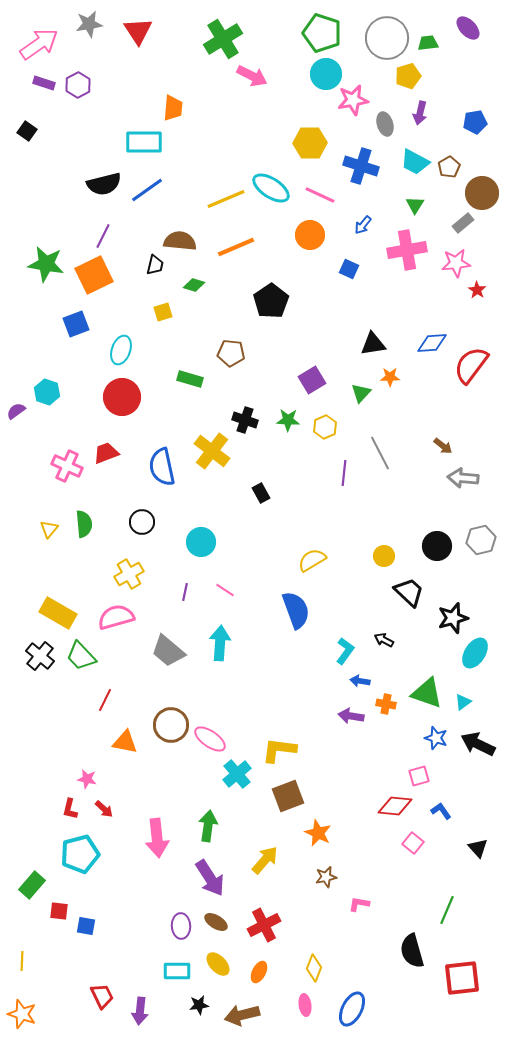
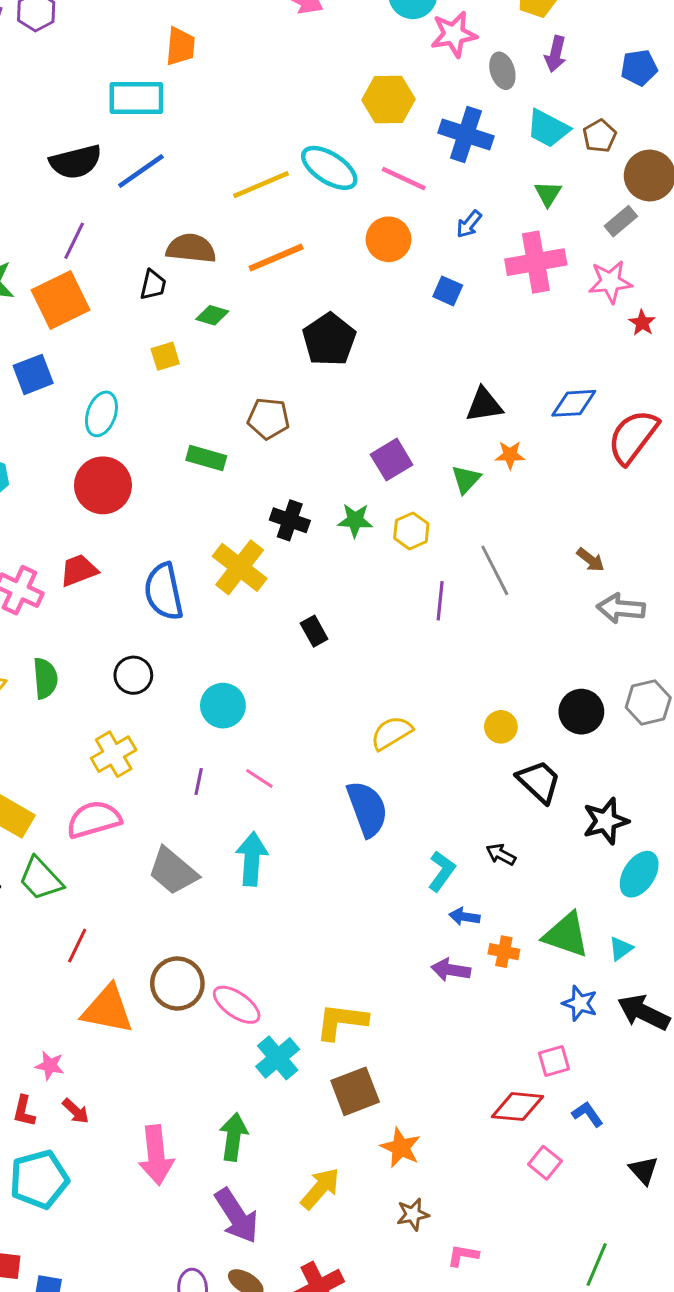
orange triangle: (125, 742) -> (108, 1009), size x1.4

